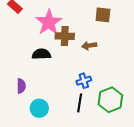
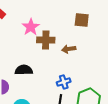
pink star: (49, 22) -> (31, 27), size x0.7
black semicircle: (41, 54) -> (24, 70), moved

